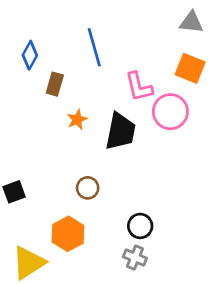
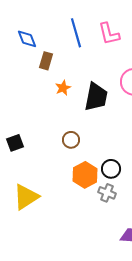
blue diamond: (30, 55) -> (27, 39), turned -50
pink L-shape: (139, 87) -> (109, 34), moved
orange hexagon: (68, 234) -> (85, 175), moved

